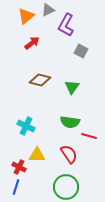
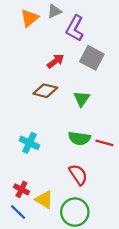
red arrow: (32, 43) -> (56, 61), moved
gray square: (81, 51) -> (92, 58), size x1.5
red line: (89, 136) -> (104, 143), moved
yellow triangle: (37, 155) -> (44, 200), moved, turned 30
blue line: (16, 187) -> (18, 212), turned -63

